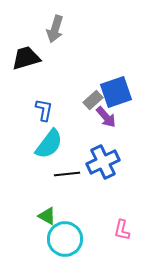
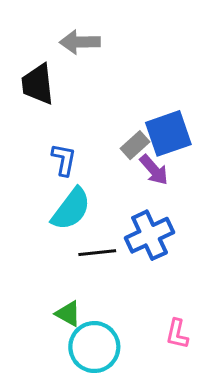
gray arrow: (55, 29) -> (80, 42), turned 72
black trapezoid: (26, 58) -> (38, 84), turned -80

